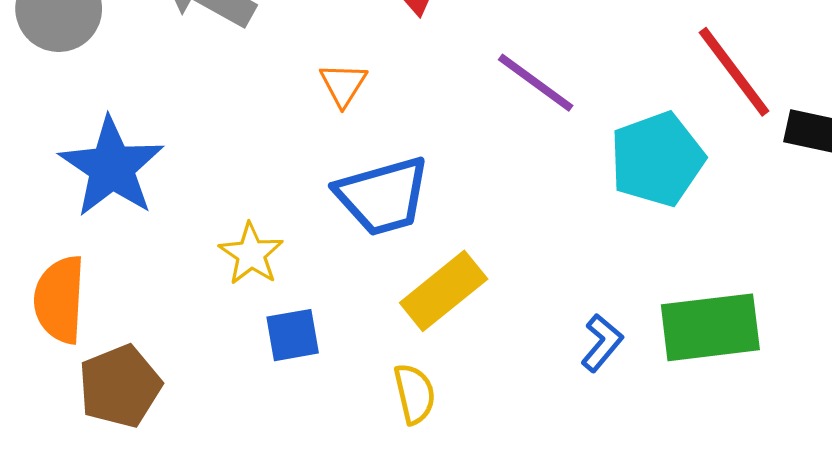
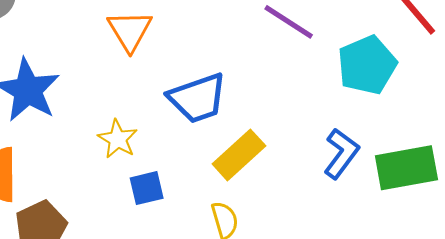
orange triangle: (343, 84) -> (130, 31), moved, size x1.5
blue L-shape: (602, 343) -> (341, 154), moved, size x1.4

